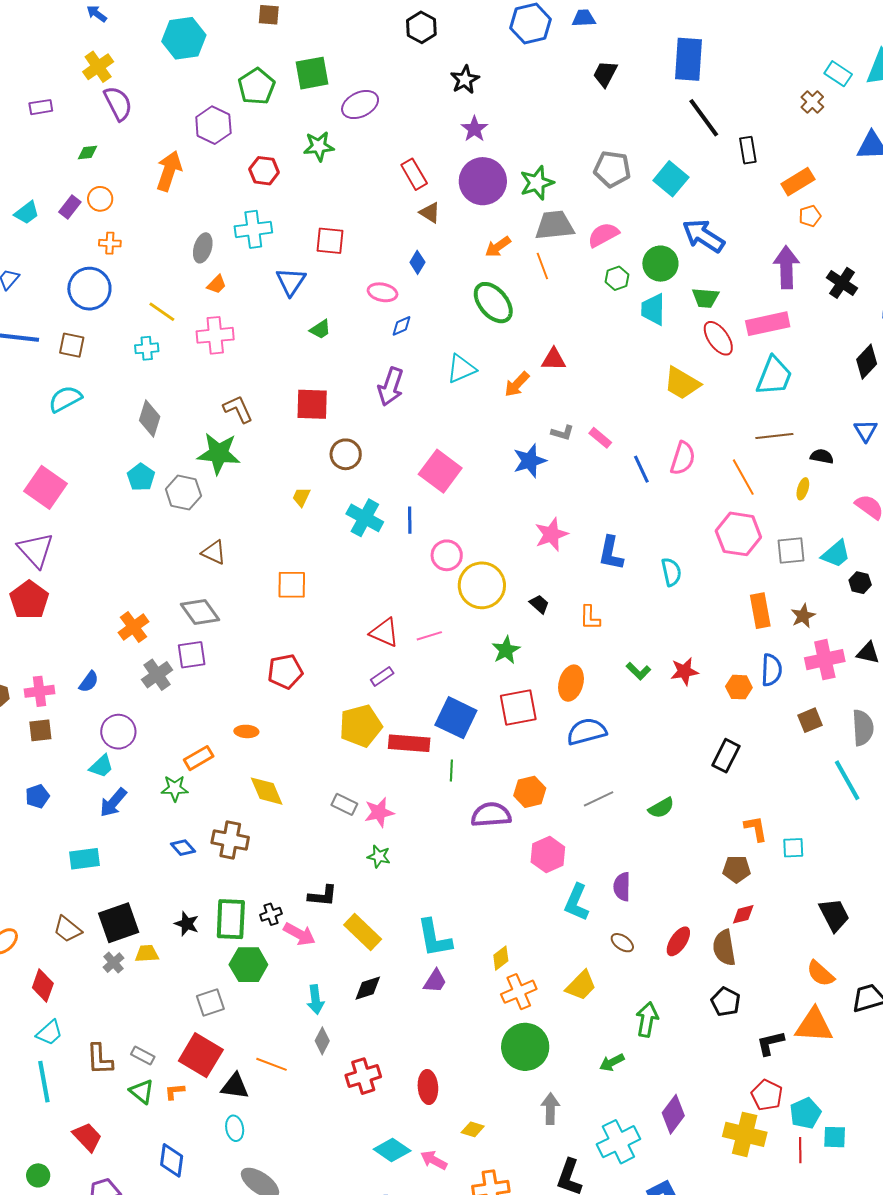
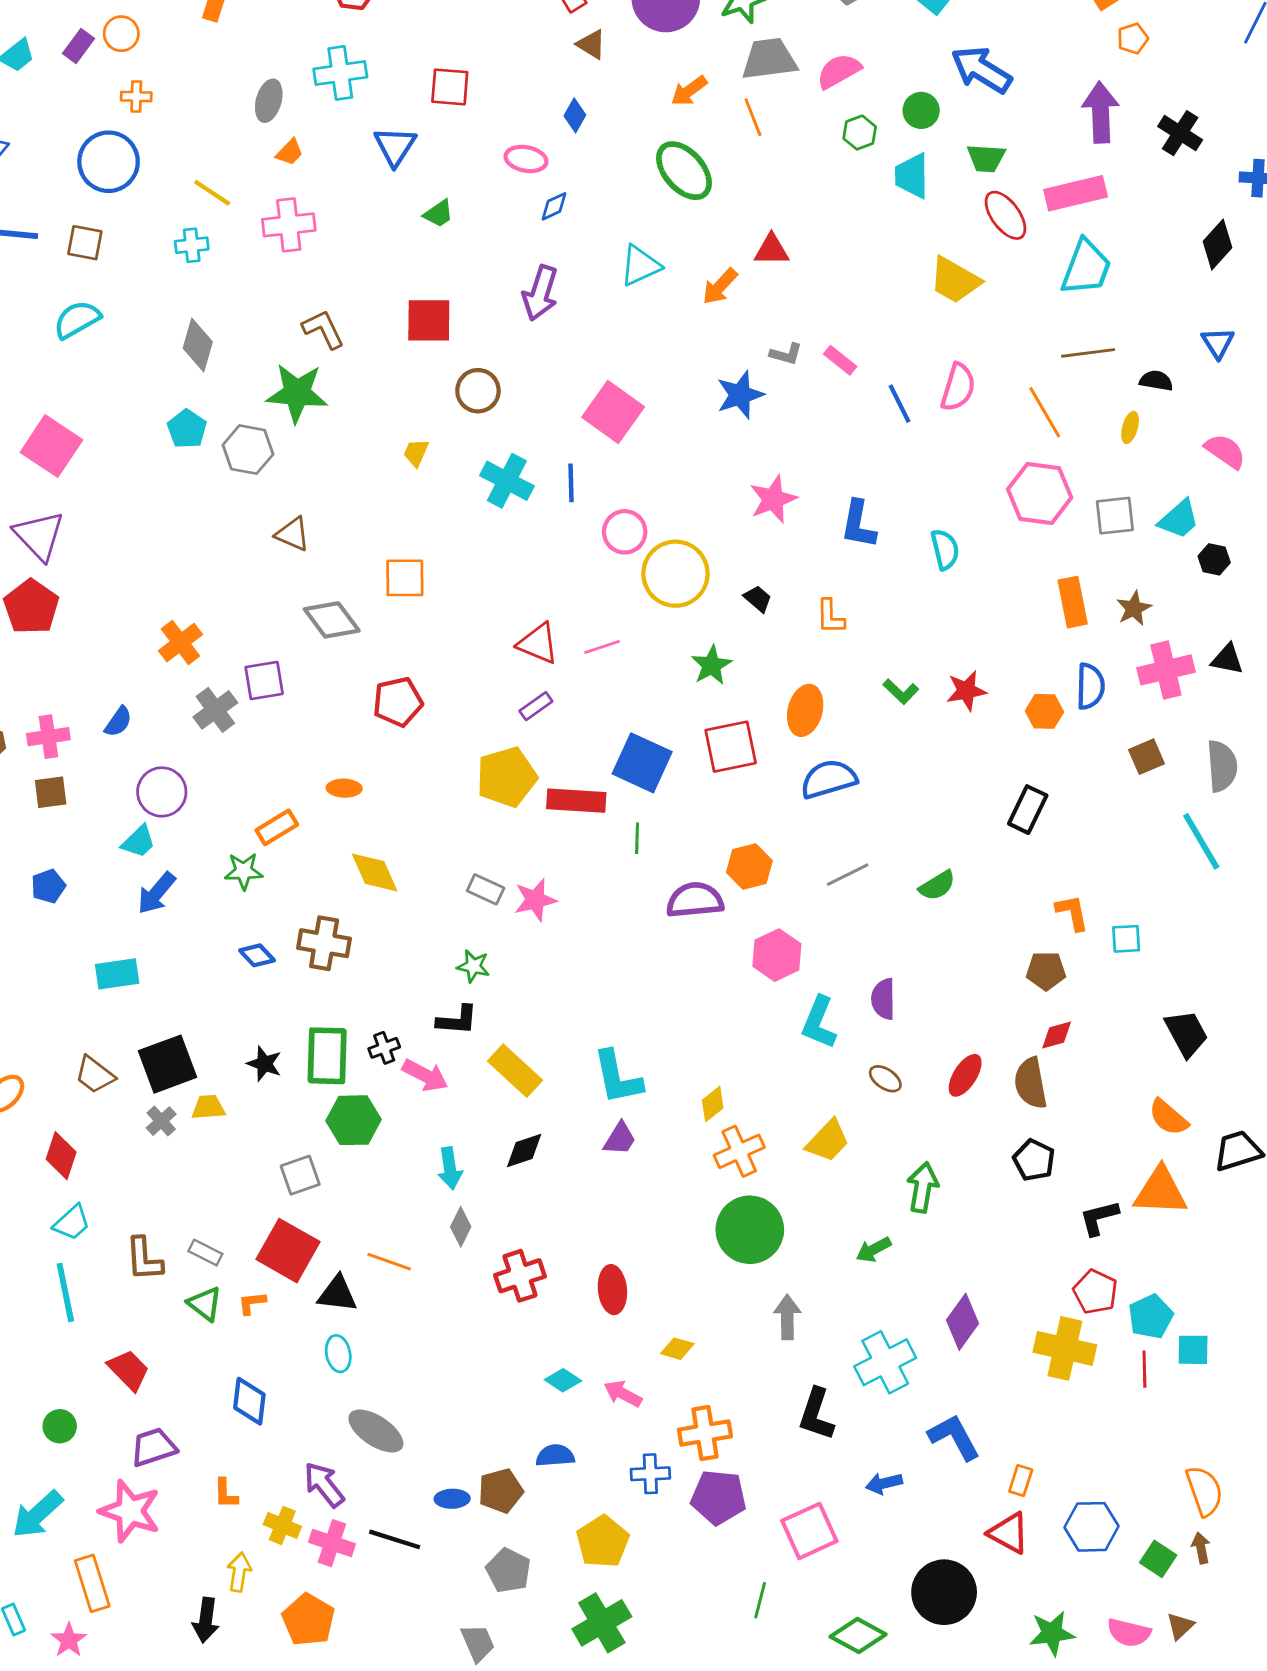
green circle: (660, 264) -> (921, 110), size x0.7
gray diamond: (200, 612) -> (332, 620), moved
green star: (379, 856) -> (473, 966), moved
cyan diamond: (392, 1150) -> (563, 1380), size x0.7

